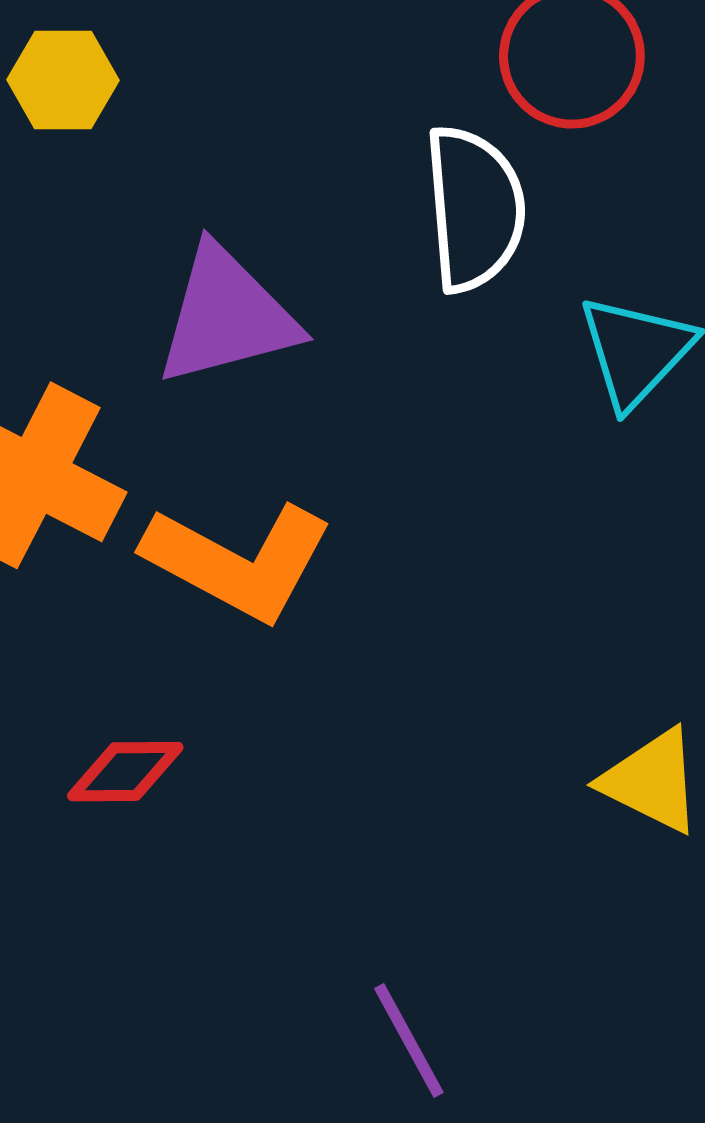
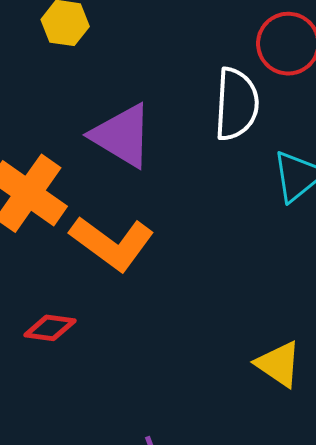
purple triangle: (227, 316) -> (122, 136), turned 38

